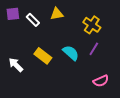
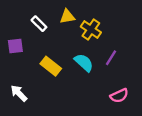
purple square: (13, 14) -> (15, 46), moved
yellow cross: (92, 25) -> (91, 30), moved
white arrow: (16, 65) -> (19, 93), moved

